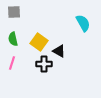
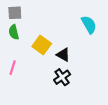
green semicircle: (13, 39) -> (14, 32), moved
black cross: (44, 64) -> (62, 77), moved, turned -35

